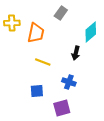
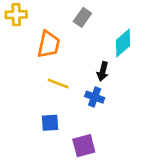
yellow cross: (12, 23) -> (16, 15), moved
blue cross: (69, 82) -> (95, 97), moved

